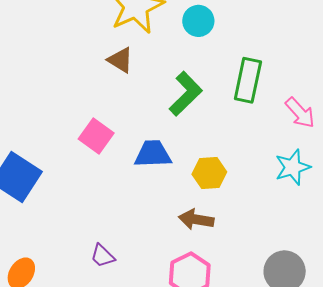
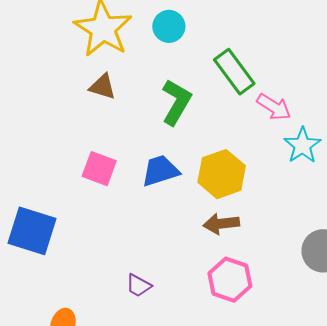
green rectangle: (248, 80) -> (234, 72), turned -33
pink arrow: (300, 113) -> (274, 107), moved
yellow hexagon: (209, 173) -> (222, 174), size x1.4

